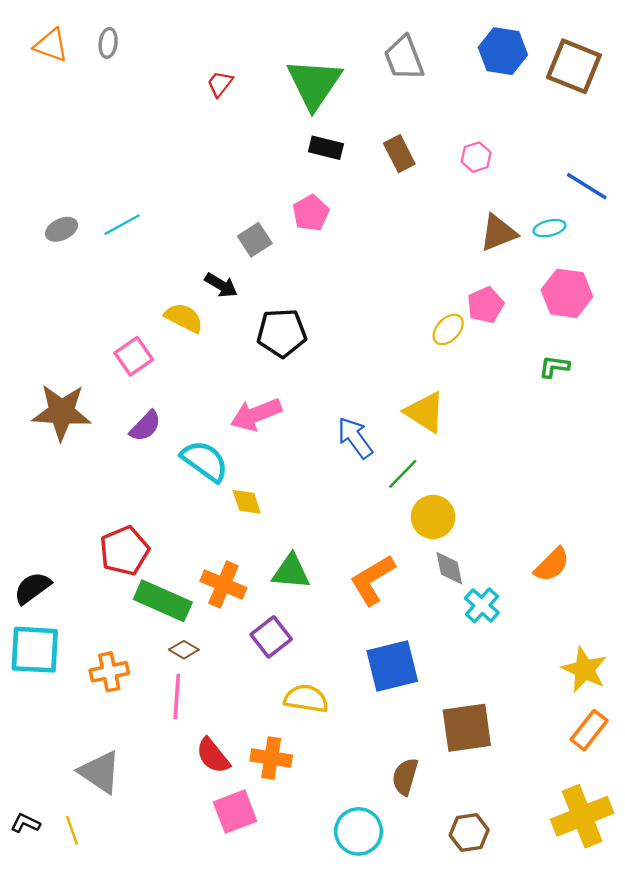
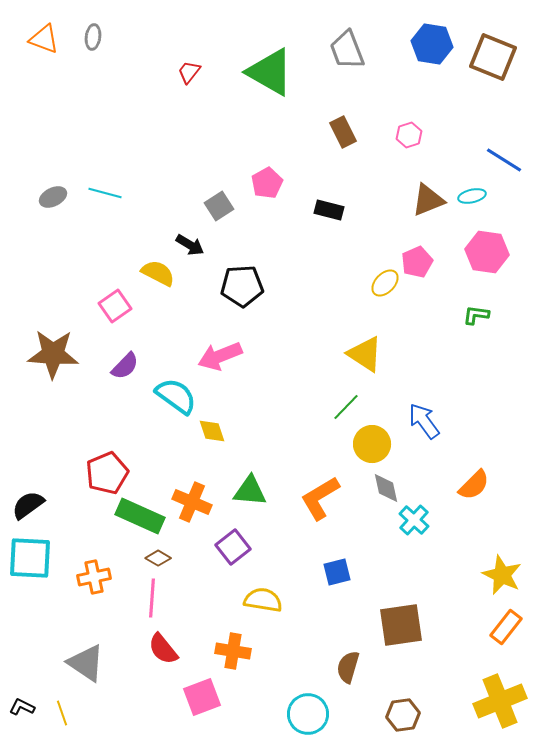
green triangle: (314, 84) -> (270, 72), turned -34
black rectangle: (326, 148) -> (329, 210), moved
cyan line: (122, 225) -> (105, 193), turned 44
blue arrow: (355, 438) -> (424, 421), moved
blue square: (392, 666) -> (337, 572), size x0.6
red semicircle: (213, 756) -> (163, 649), moved

